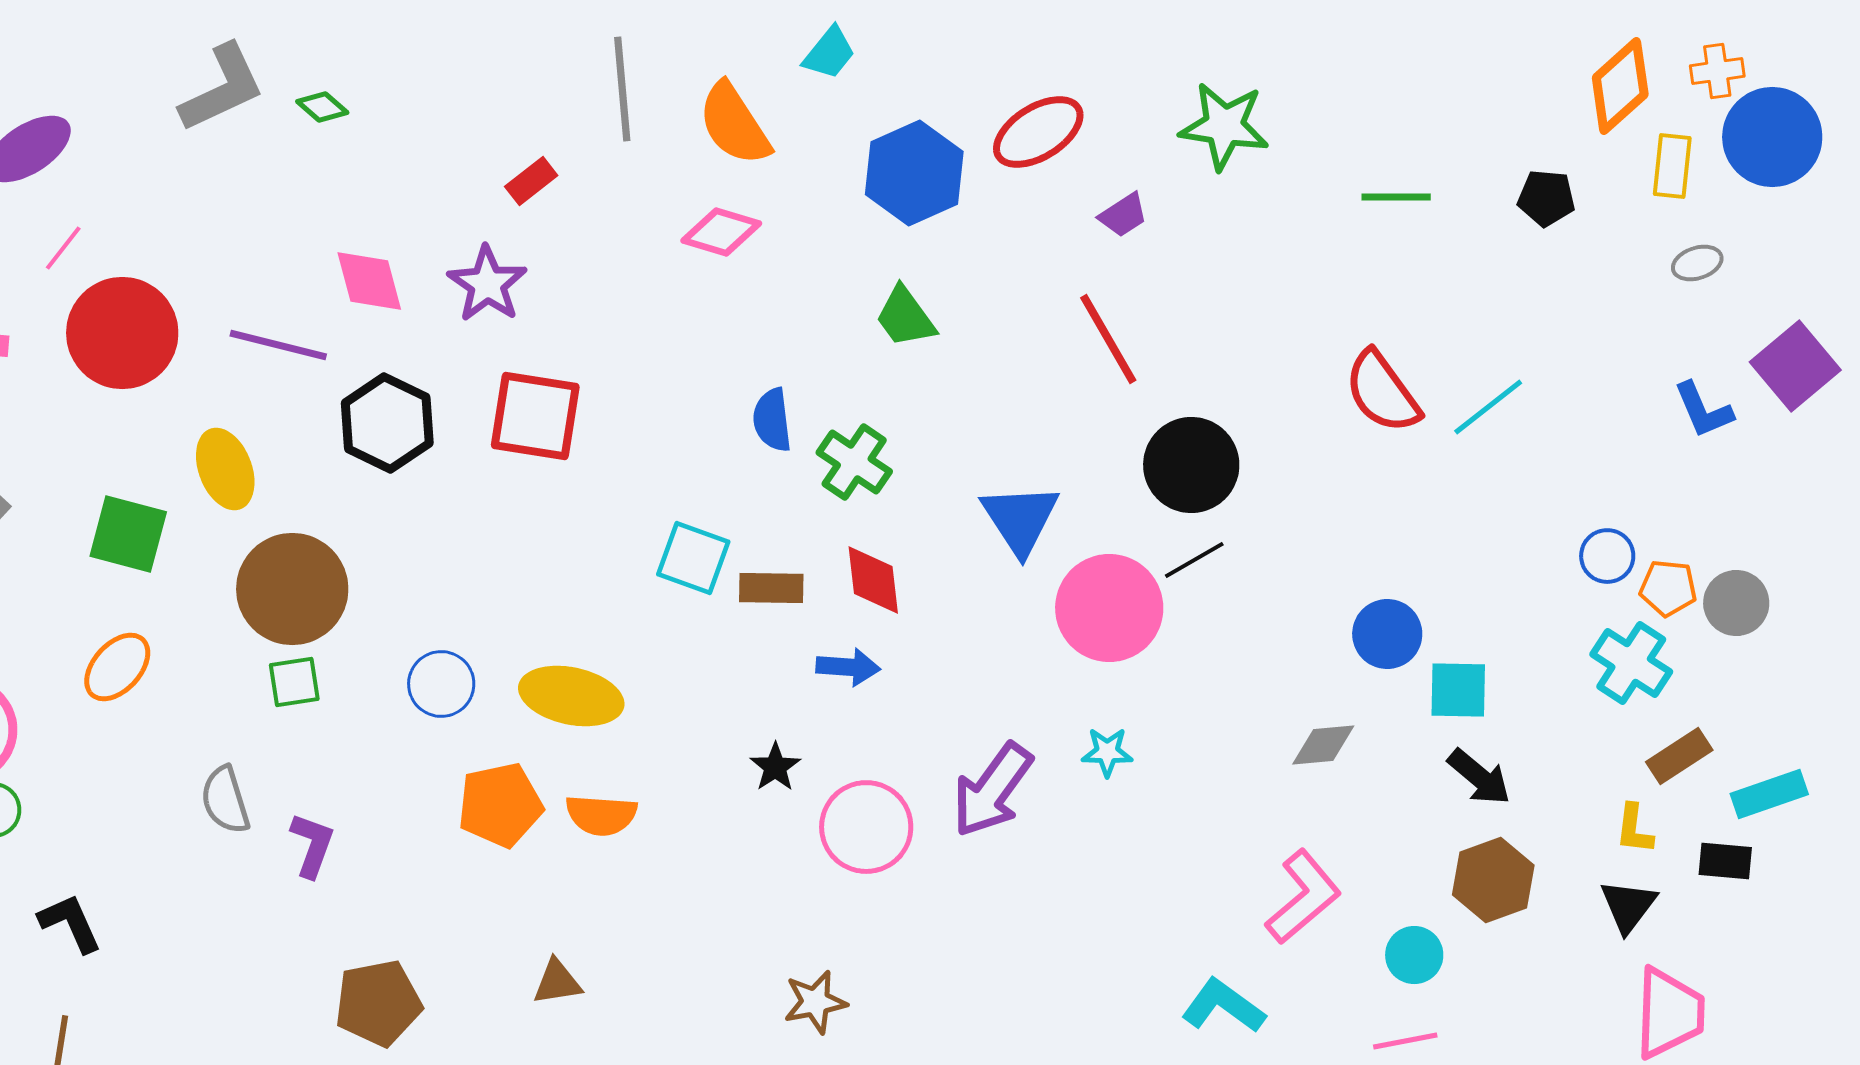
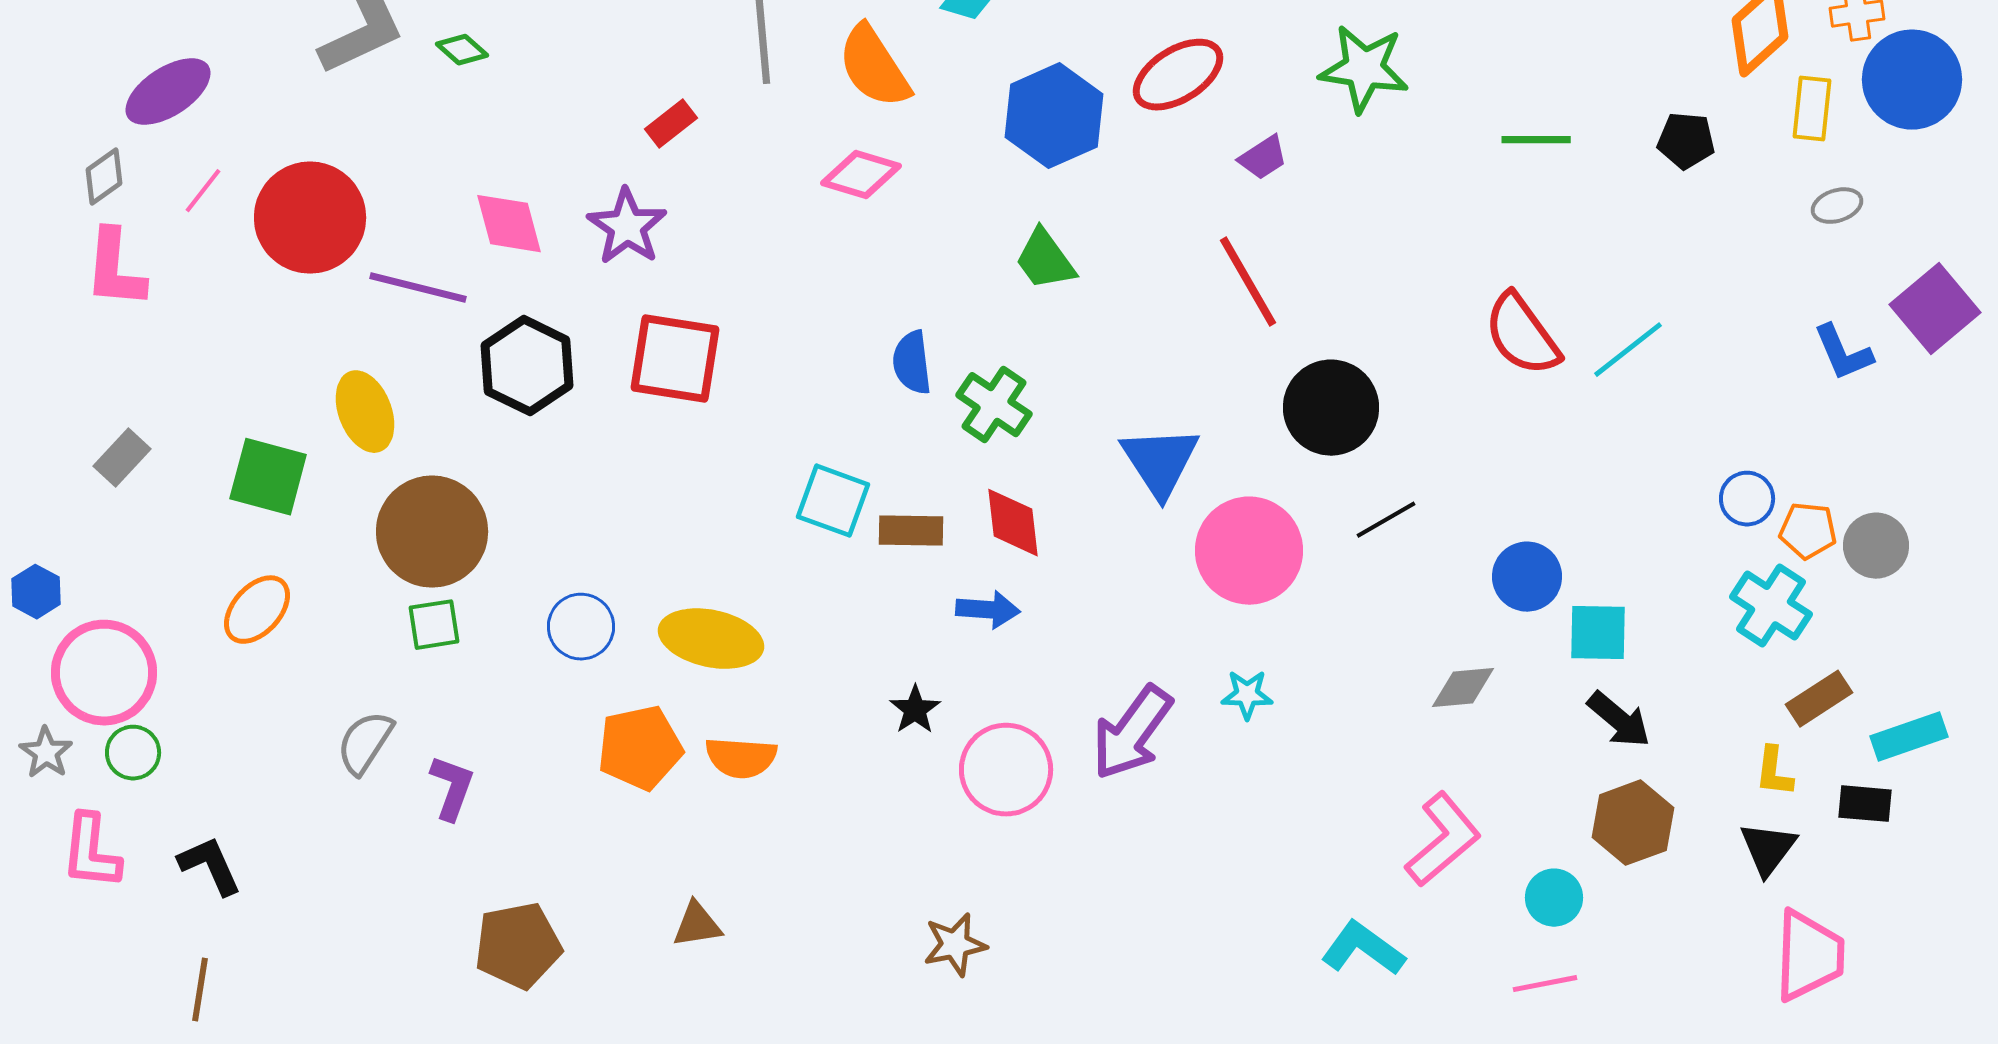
red circle: (122, 333) -> (310, 218), moved
black line: (1194, 560) -> (1386, 520), moved
gray semicircle: (225, 800) -> (365, 743), turned 50

